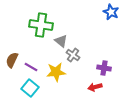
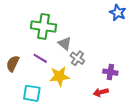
purple line: (31, 67) -> (40, 58), moved
cyan square: (30, 88) -> (32, 93), turned -30

